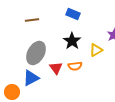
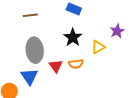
gray ellipse: (36, 53) -> (35, 50), turned -35
blue triangle: (31, 78) -> (29, 77), turned -36

